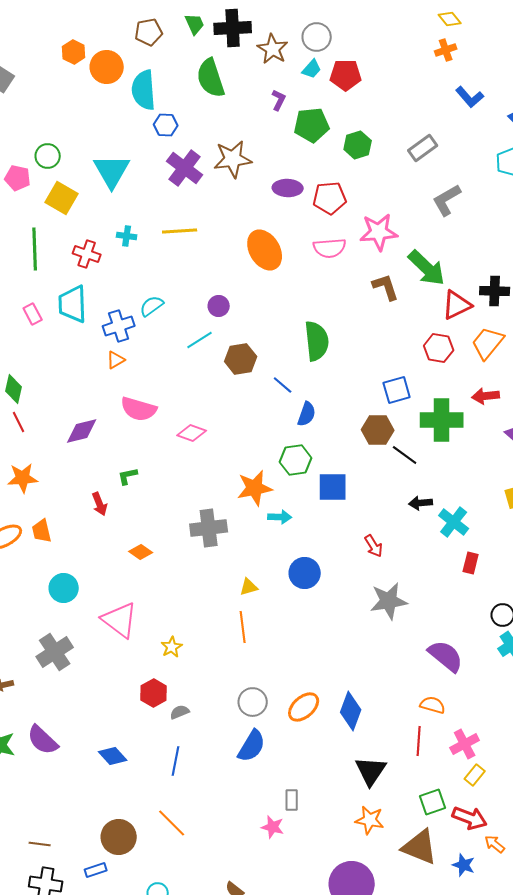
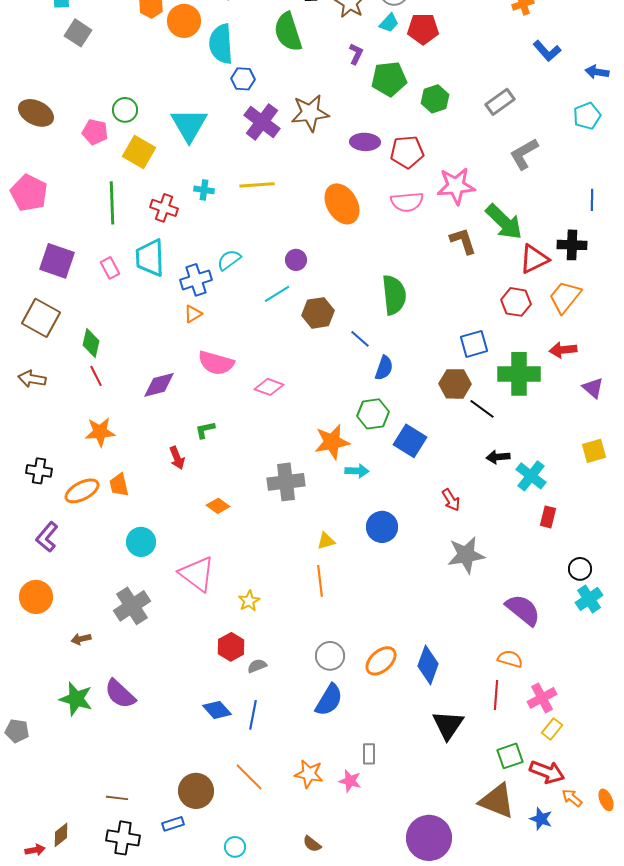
blue square: (333, 487) -> (410, 441), turned 32
blue diamond: (113, 756) -> (217, 710), moved
orange star: (370, 820) -> (309, 774), moved

